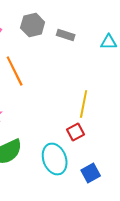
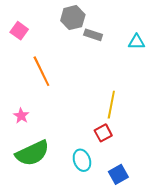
gray hexagon: (33, 25) -> (73, 18), moved
cyan ellipse: (55, 159) -> (82, 160), size x0.7

